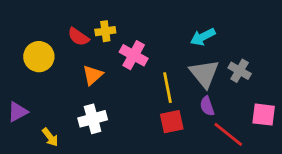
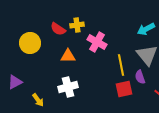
orange triangle: (93, 75) -> (68, 56), turned 42
purple semicircle: (207, 106) -> (140, 77), moved

